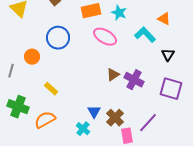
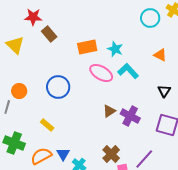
cyan L-shape: (145, 35) -> (128, 71), moved
blue circle: (58, 38) -> (58, 87), moved
orange circle: (32, 57) -> (19, 91), moved
blue triangle: (94, 112) -> (63, 154), moved

